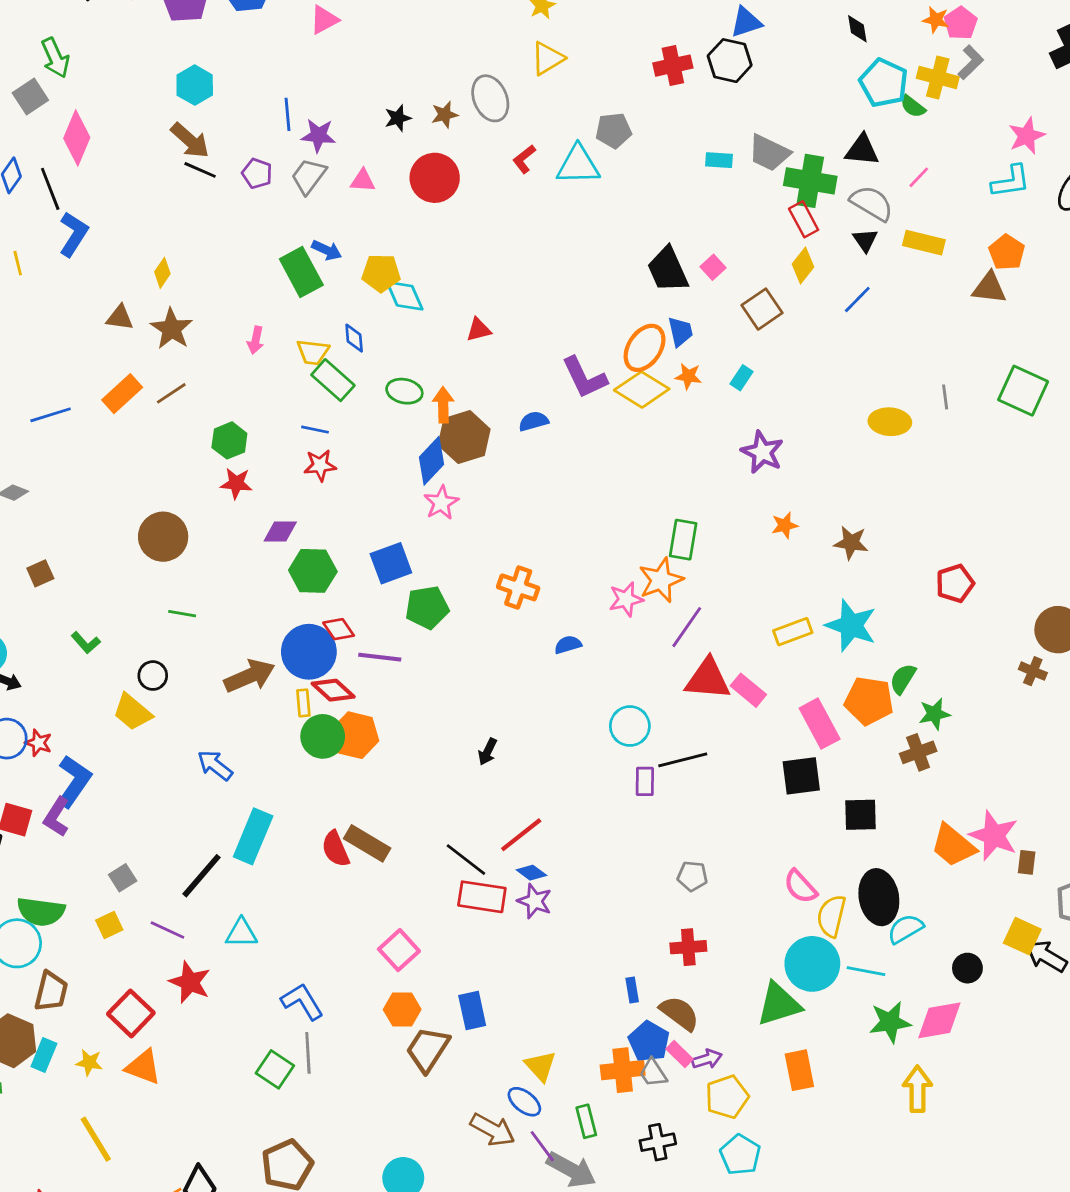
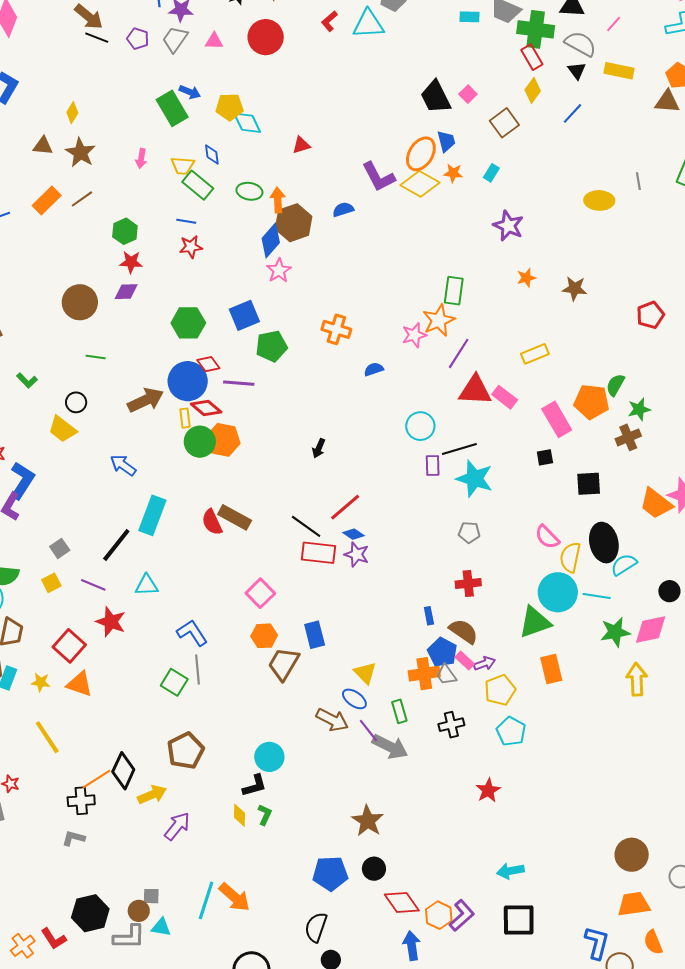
purple diamond: (280, 531) -> (126, 292), moved
cyan star: (851, 625) -> (475, 479), moved
black square: (801, 776) -> (545, 457), size x0.6

